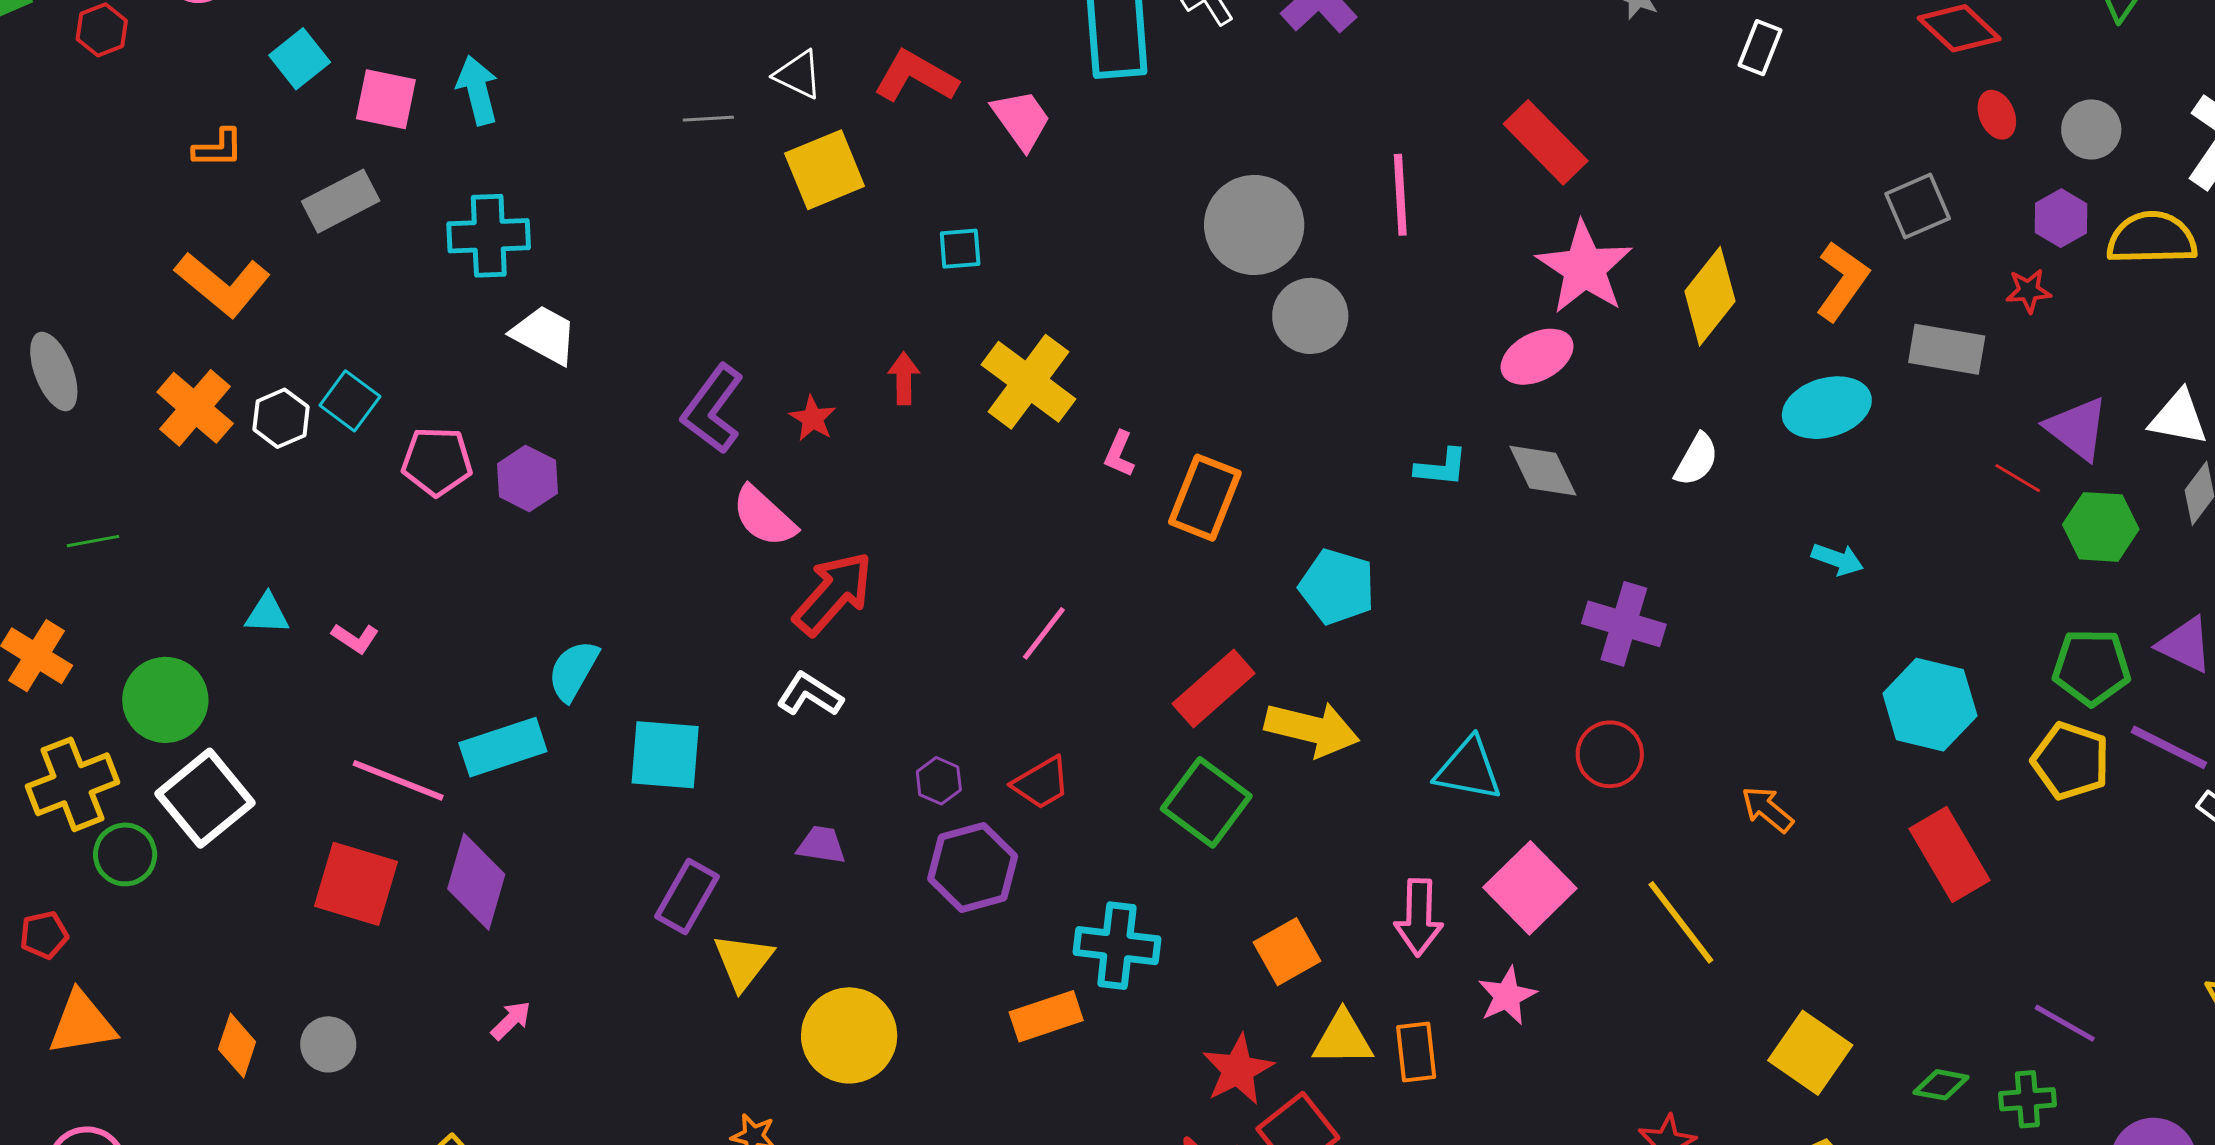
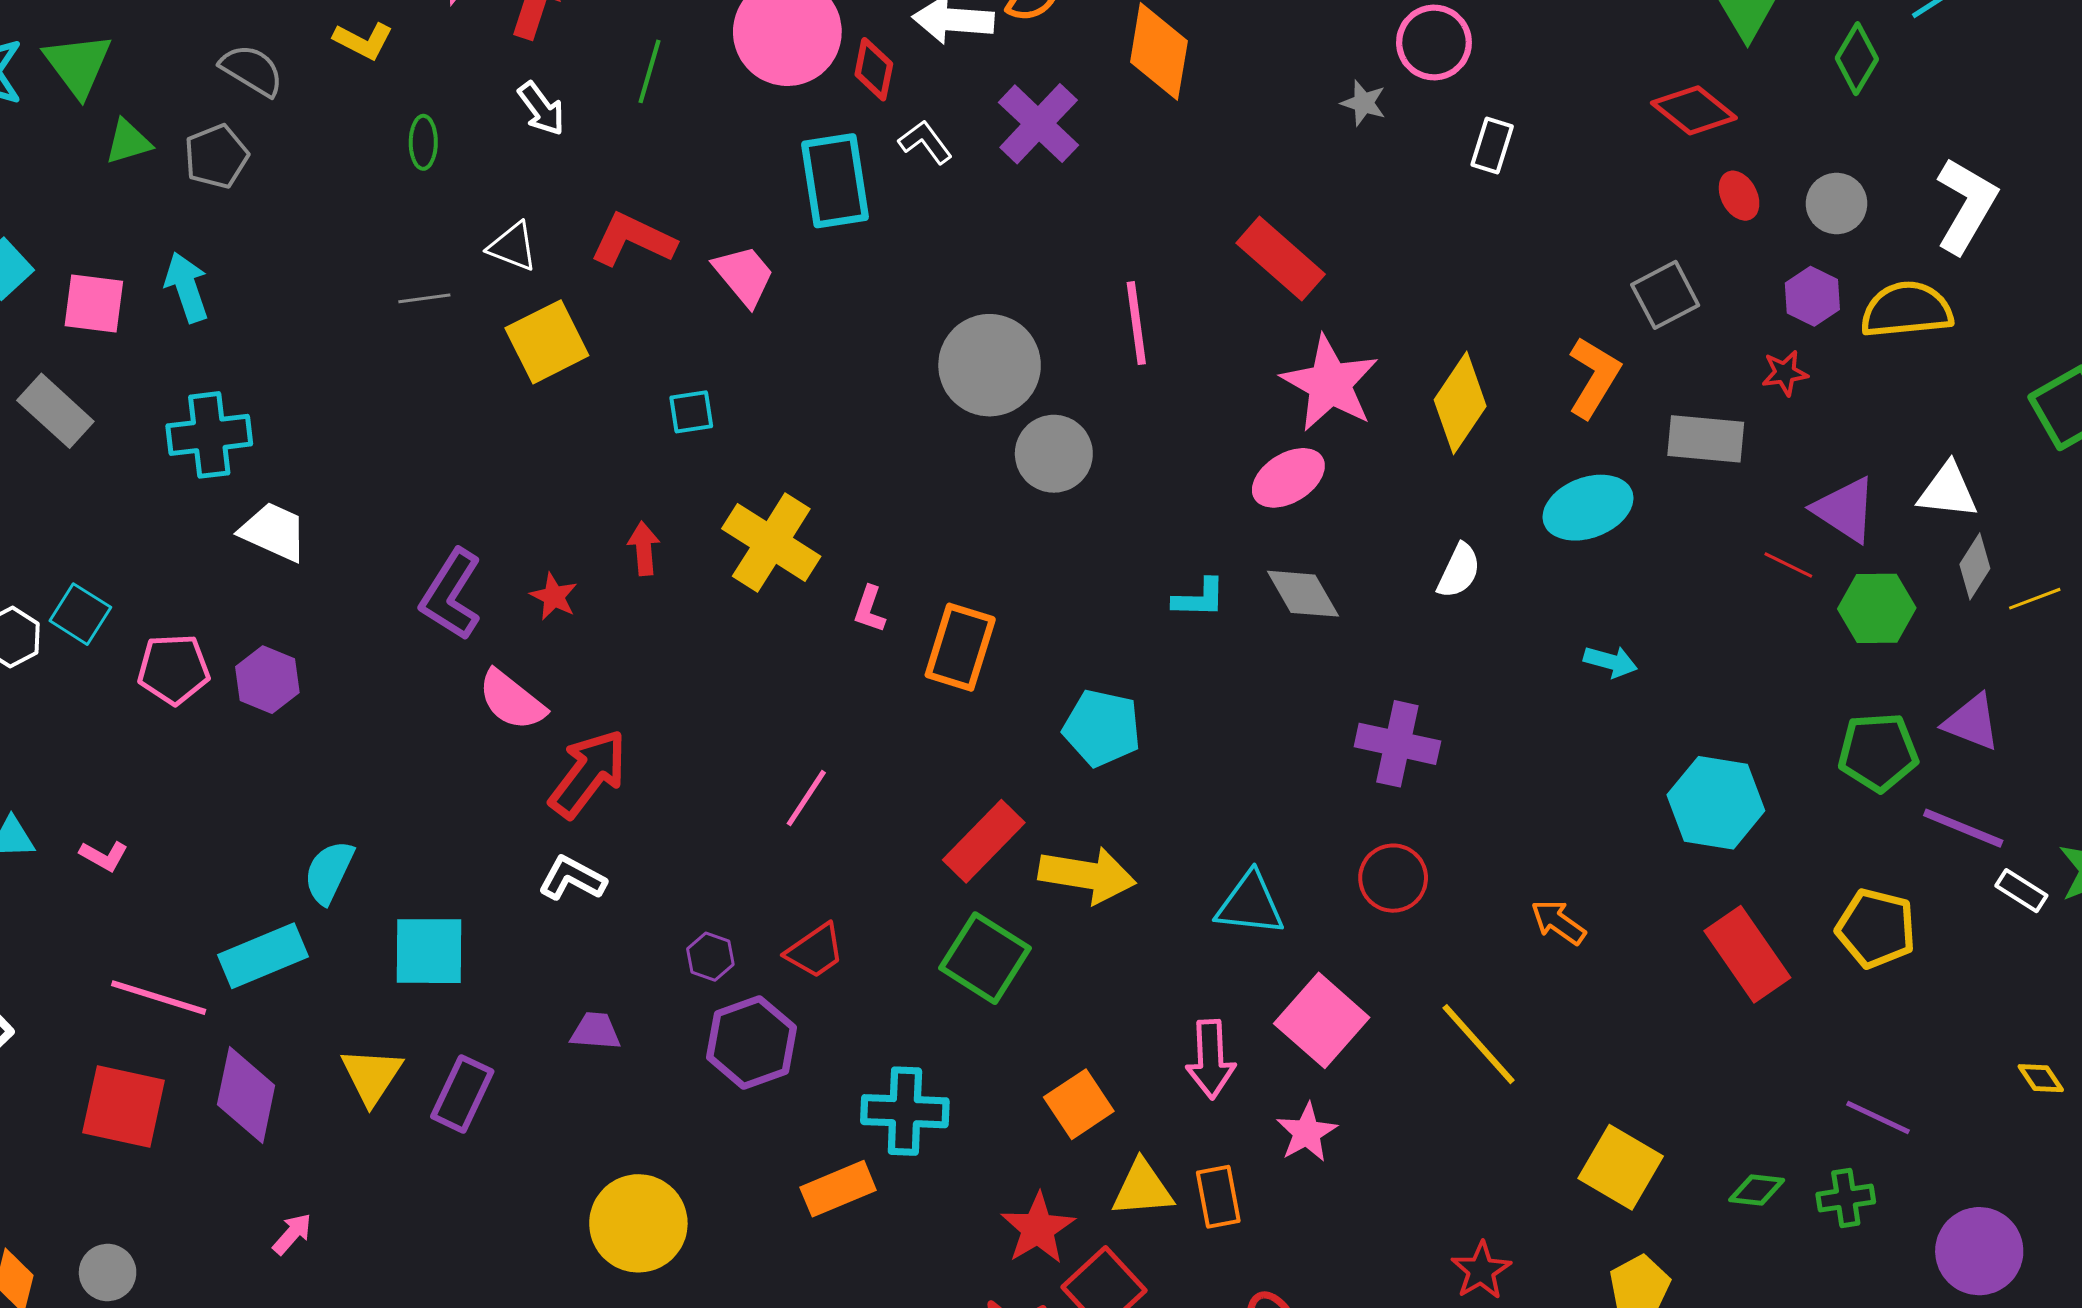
gray rectangle: (341, 201) -> (55, 411), turned 74
yellow pentagon: (2071, 761) -> (1876, 928), moved
yellow triangle: (743, 961) -> (371, 1076), moved

